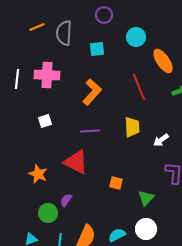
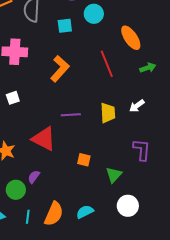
cyan circle: (136, 37) -> (94, 14), moved
yellow trapezoid: (132, 127) -> (108, 113), moved
purple line: (90, 131) -> (71, 115), moved
white arrow: (161, 140) -> (137, 106), moved
white circle: (146, 229) -> (128, 206), moved

